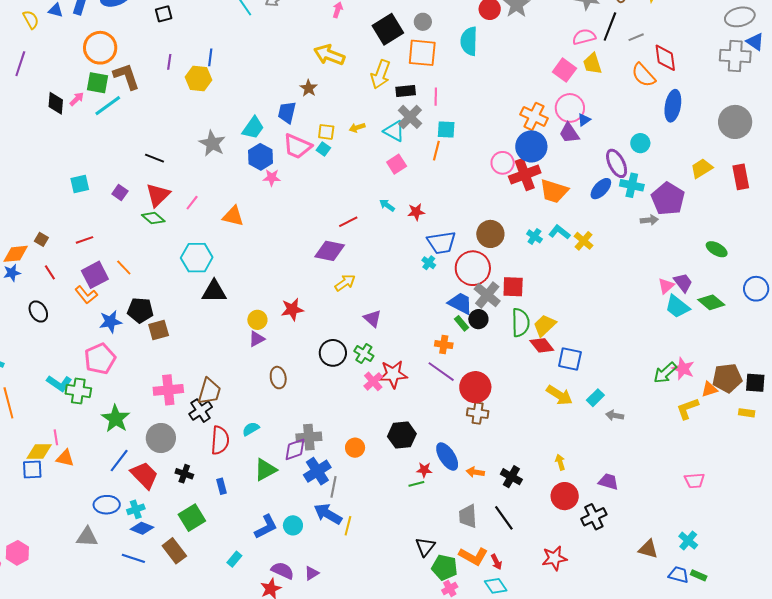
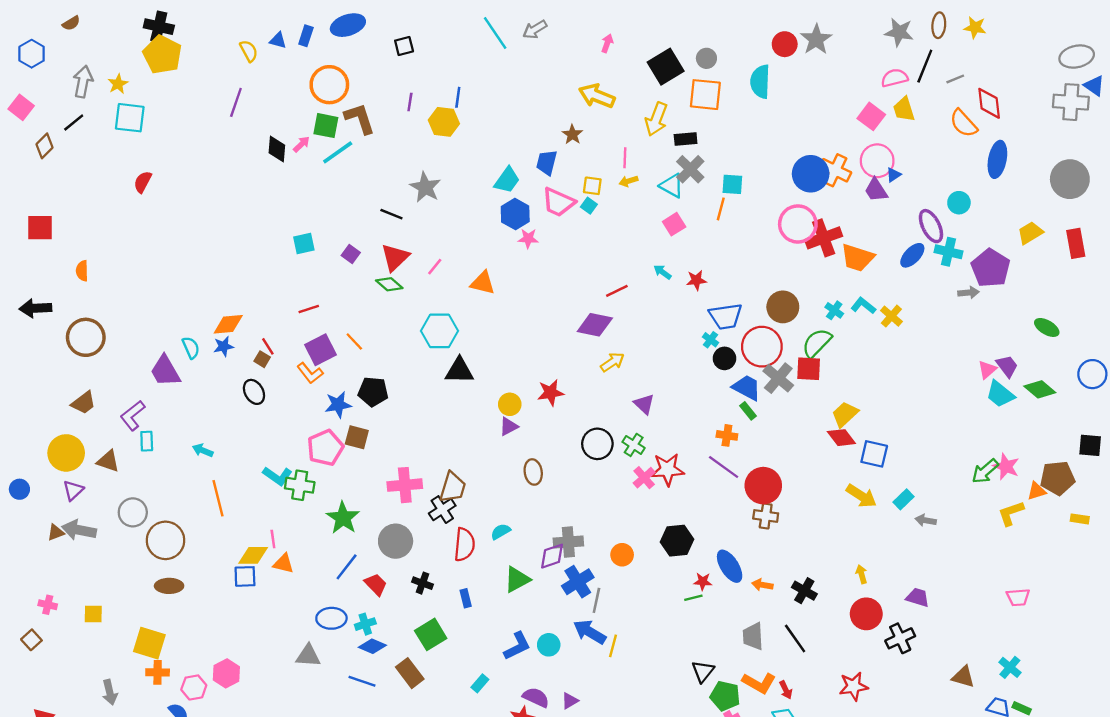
pink line: (436, 97) -> (625, 158), moved
gray star: (212, 143) -> (425, 187), moved
blue circle: (531, 146) -> (811, 174), moved
pink circle: (503, 163) -> (798, 224), size x1.4
brown square: (41, 239) -> (262, 359), moved
black circle: (478, 319) -> (725, 358), moved
green semicircle: (521, 323) -> (817, 343), moved, turned -136
brown square: (159, 330) -> (357, 437), moved, turned 30
black square: (755, 383) -> (1090, 445), moved
red trapezoid: (144, 475) -> (376, 584), size x0.7

